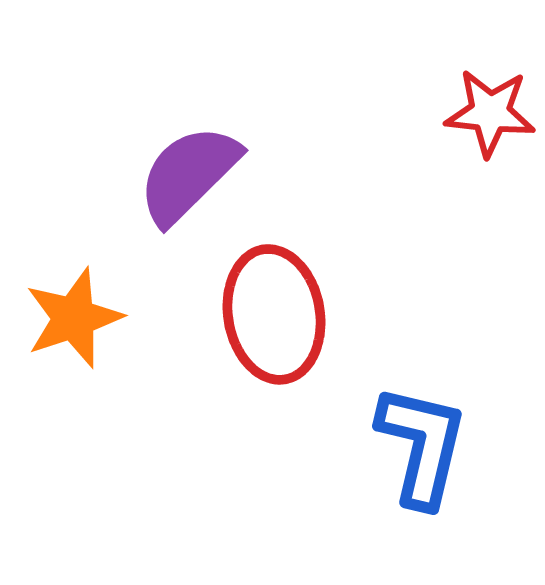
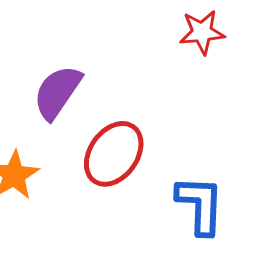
red ellipse: (274, 314) -> (114, 154), turned 56

